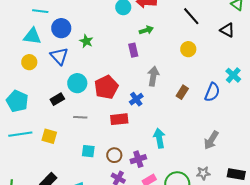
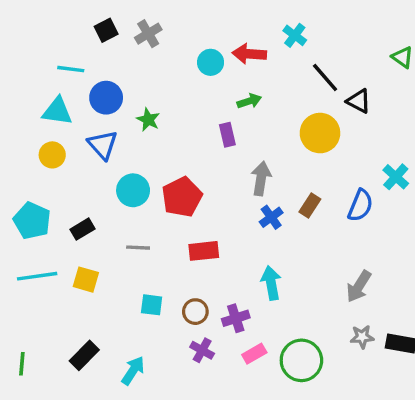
black triangle: (227, 30) -> (359, 101), moved
yellow circle: (188, 49) -> (320, 133), size x1.5
black rectangle: (57, 99) -> (83, 229), moved
blue cross: (136, 99) -> (271, 217), moved
gray star: (203, 173) -> (362, 337), moved

